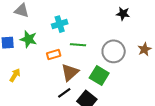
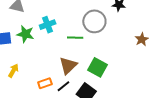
cyan cross: (60, 24) -> (48, 25), moved
gray circle: (114, 51) -> (94, 21), moved
orange rectangle: (54, 54) -> (45, 83), moved

